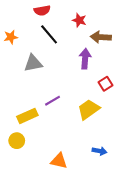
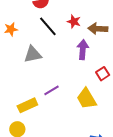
red star: (79, 20) -> (74, 22), moved
yellow trapezoid: (89, 109) -> (86, 99), turned -85

